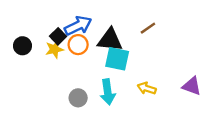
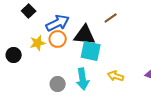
brown line: (148, 28) -> (111, 18), moved
black square: (58, 36) -> (29, 11), moved
black circle: (22, 46) -> (14, 55), moved

